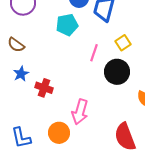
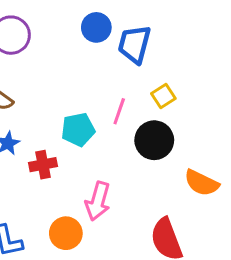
cyan pentagon: (67, 25) -> (78, 130), moved
red cross: (44, 88) -> (43, 165), turned -30

